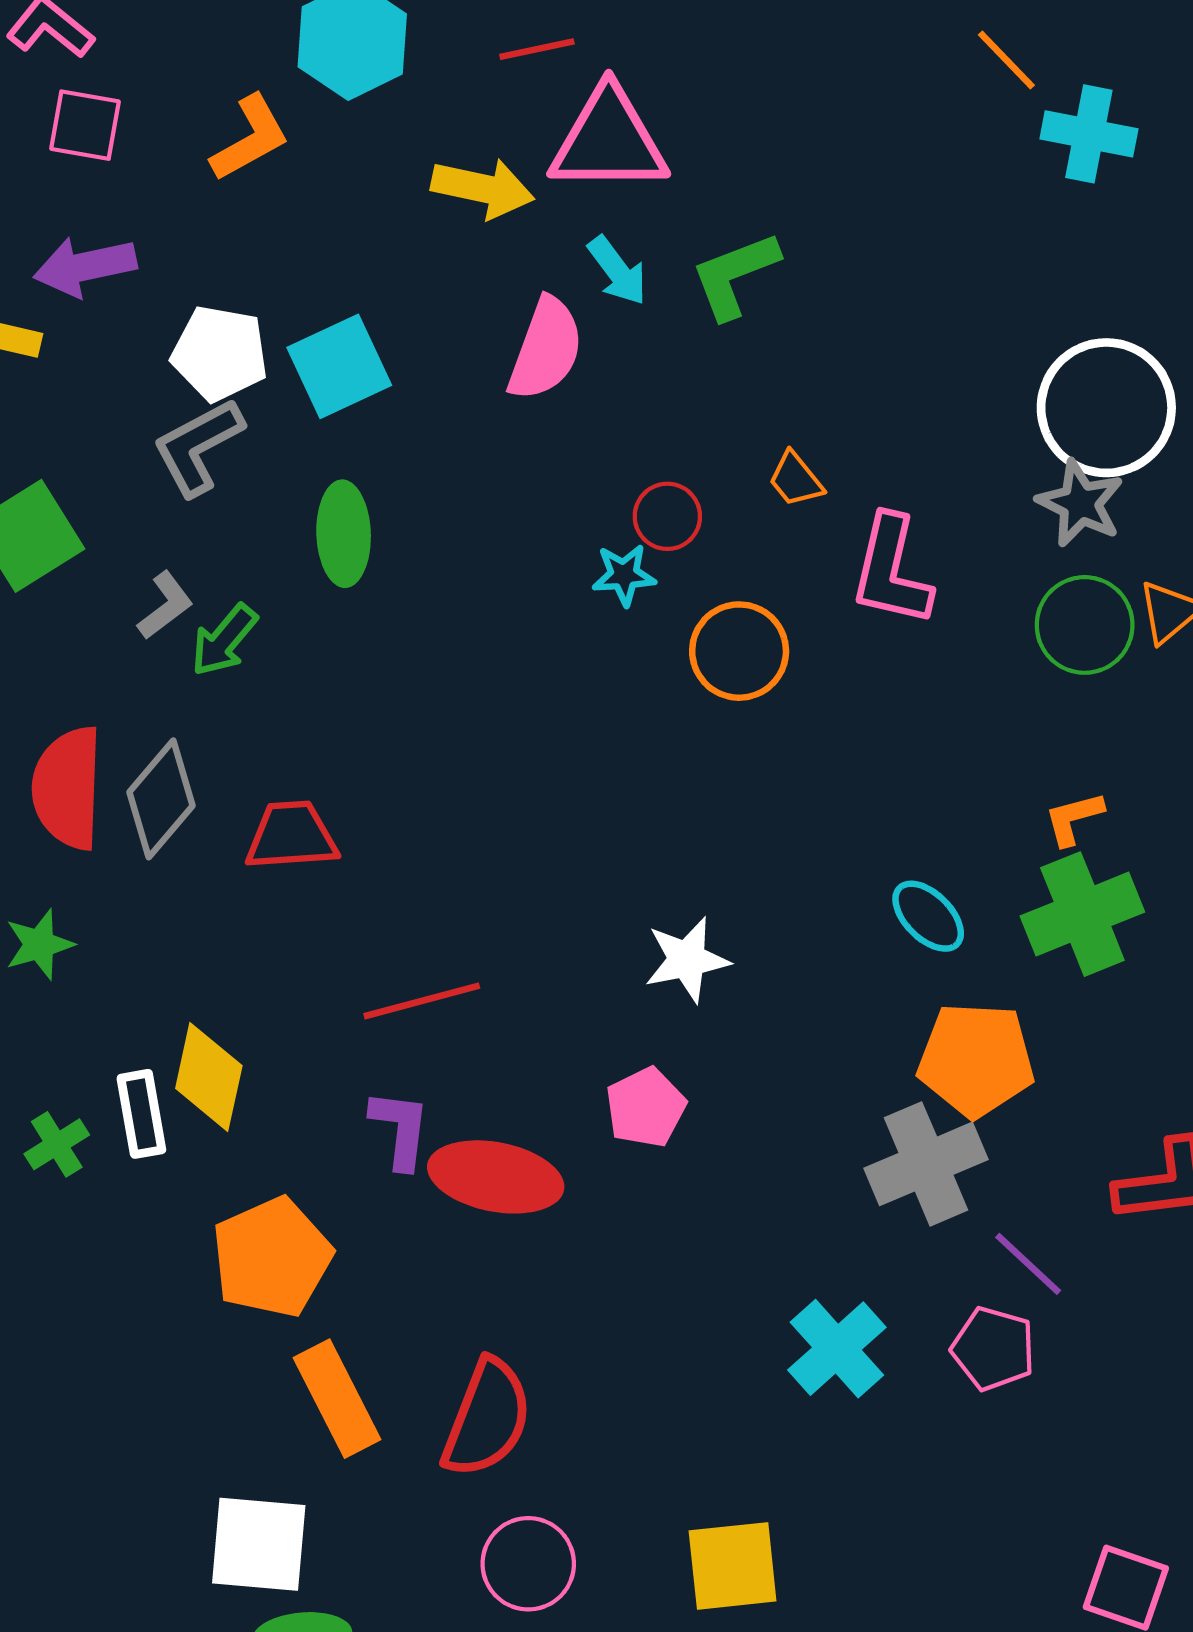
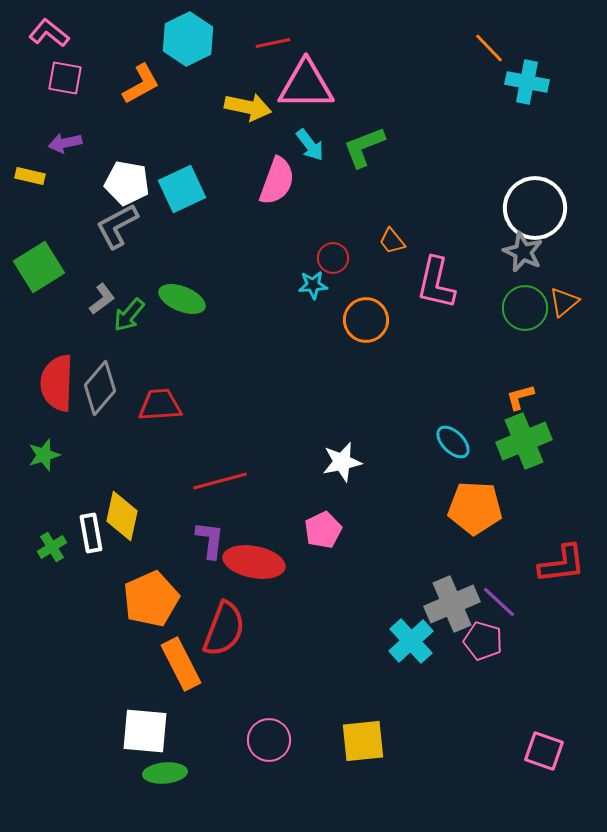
purple arrow: (85, 266) -> (65, 143), size x0.7
green ellipse: (344, 534) -> (182, 299), moved, turned -66
gray cross: (926, 1164) -> (452, 604), moved
red semicircle: (487, 1418) -> (224, 629), moved

